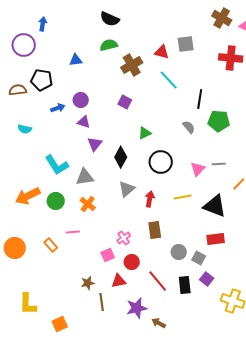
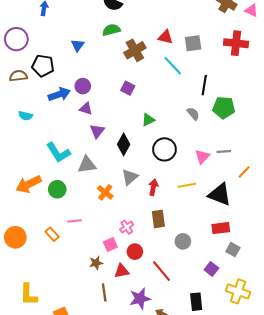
gray square: (186, 44) -> (193, 43), moved
purple circle: (24, 45) -> (16, 39), moved
blue triangle: (76, 60) -> (78, 45), turned -48
blue arrow: (58, 108) -> (59, 94), size x1.5
orange cross: (88, 204) -> (105, 192), moved
gray square: (199, 258) -> (233, 250), moved
brown star: (88, 283) -> (96, 263), moved
black rectangle: (185, 285) -> (196, 302), moved

